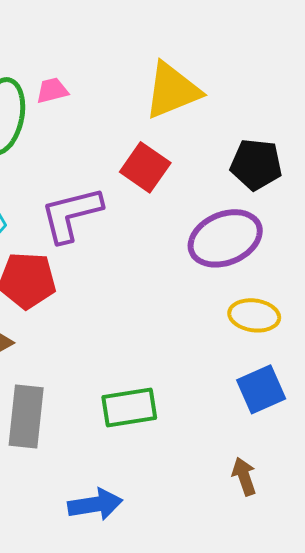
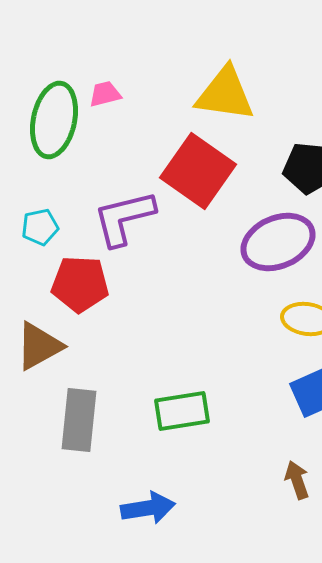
yellow triangle: (172, 90) -> (225, 94), turned 30
red square: (145, 167) -> (198, 171), size x1.5

